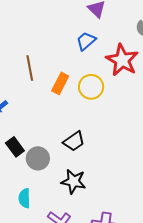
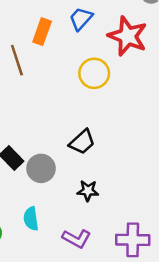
orange rectangle: (60, 83) -> (42, 32), moved
black star: (74, 181) -> (88, 191), size x0.7

